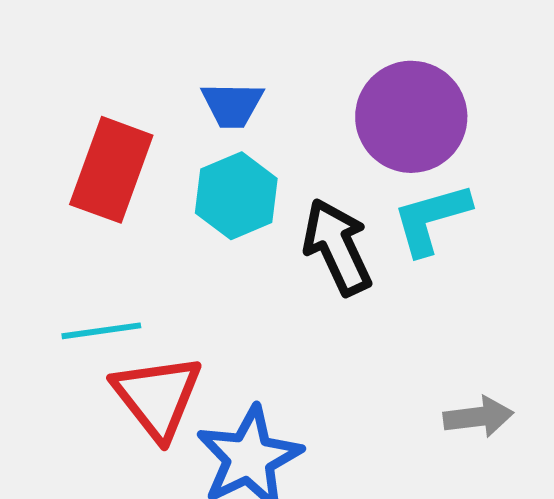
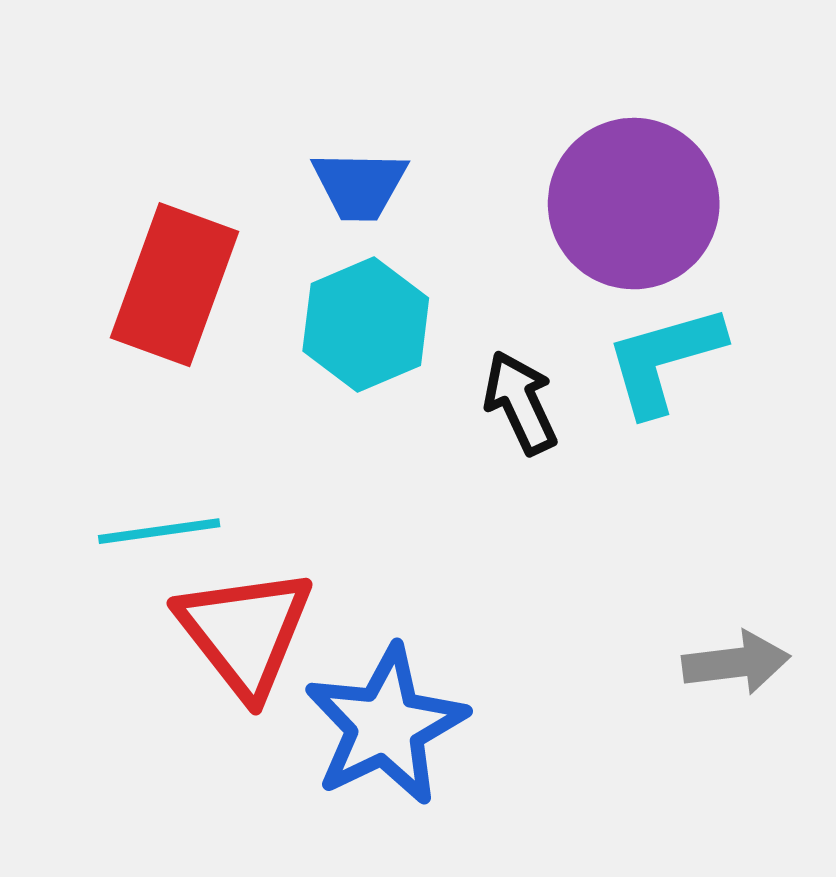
black arrow: (337, 247) -> (520, 403), size x0.7

